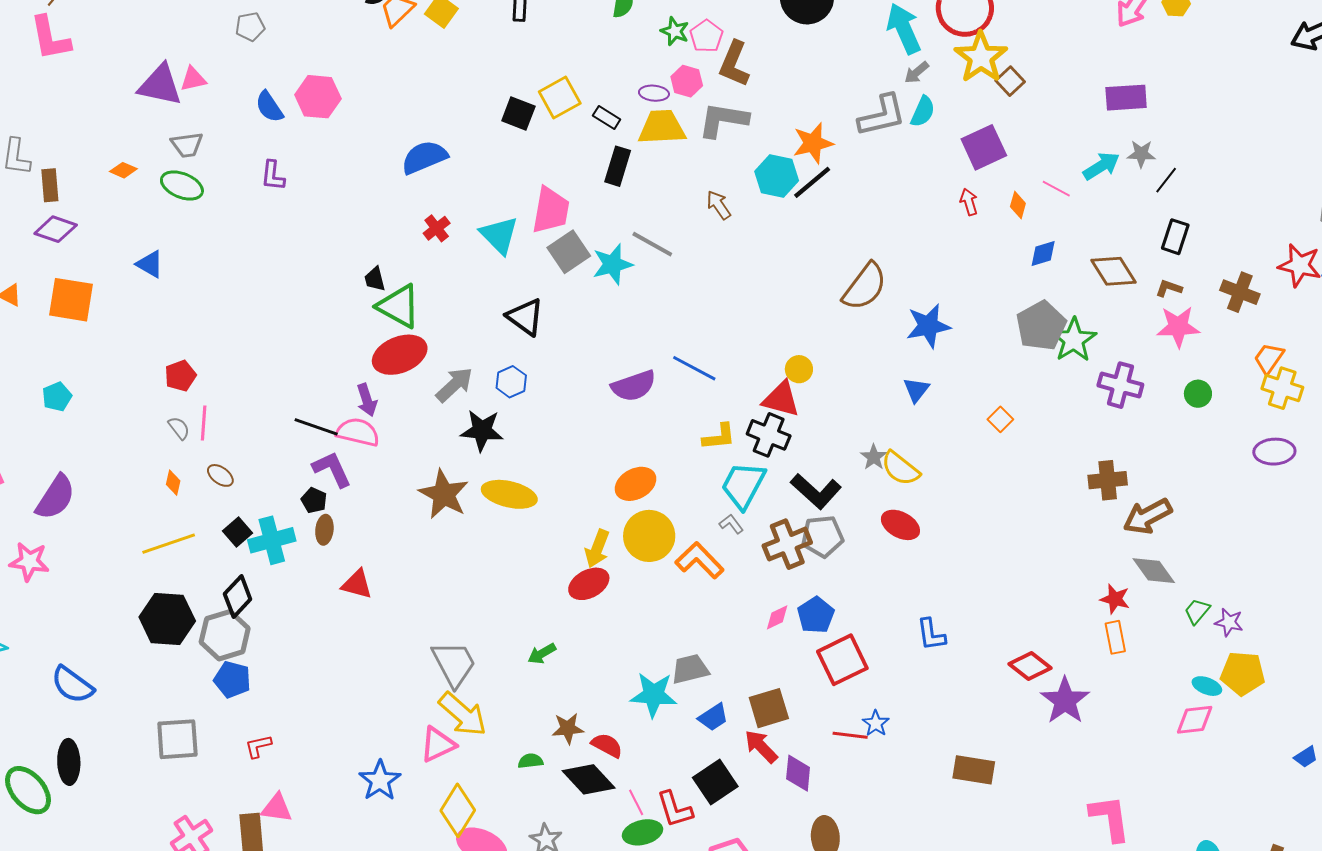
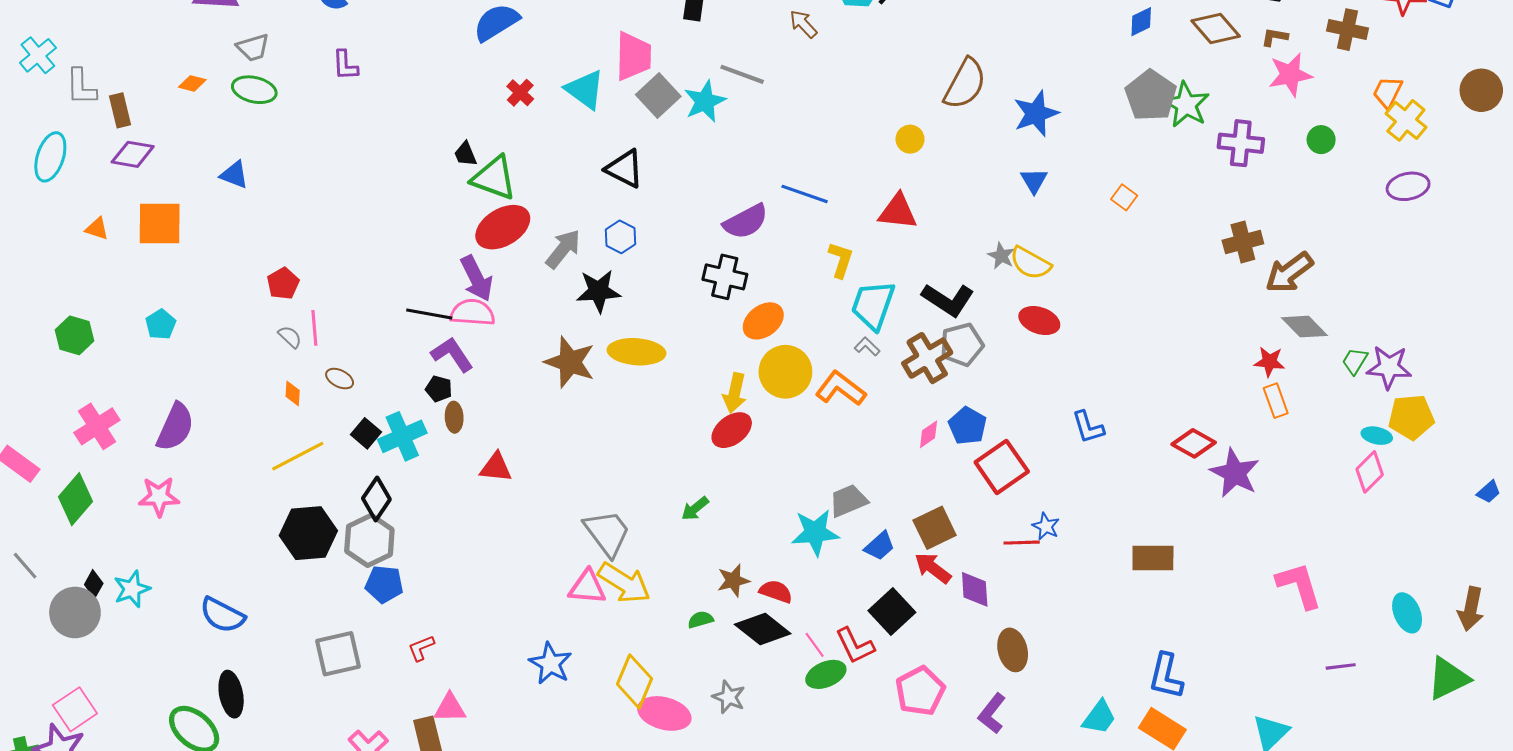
yellow circle: (799, 369) -> (910, 139), moved
yellow cross: (1282, 388) -> (1406, 120), turned 30
purple arrow: (367, 400) -> (477, 278), size x1.4
black cross: (769, 435) -> (725, 277), moved
yellow L-shape: (719, 437) -> (841, 260), turned -57
purple star: (1229, 622) -> (1389, 367), size x1.5
pink diamond: (1195, 720) -> (1370, 472), turned -30
pink triangle: (438, 744) -> (587, 587), moved, turned 39

